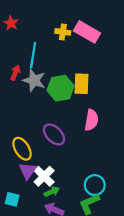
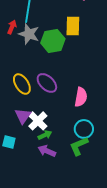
yellow rectangle: (82, 84) -> (73, 26), moved
pink semicircle: (91, 120) -> (81, 97), moved
yellow ellipse: (22, 149) -> (22, 84), moved

